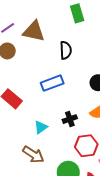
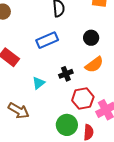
brown arrow: (33, 155) -> (19, 111), moved

